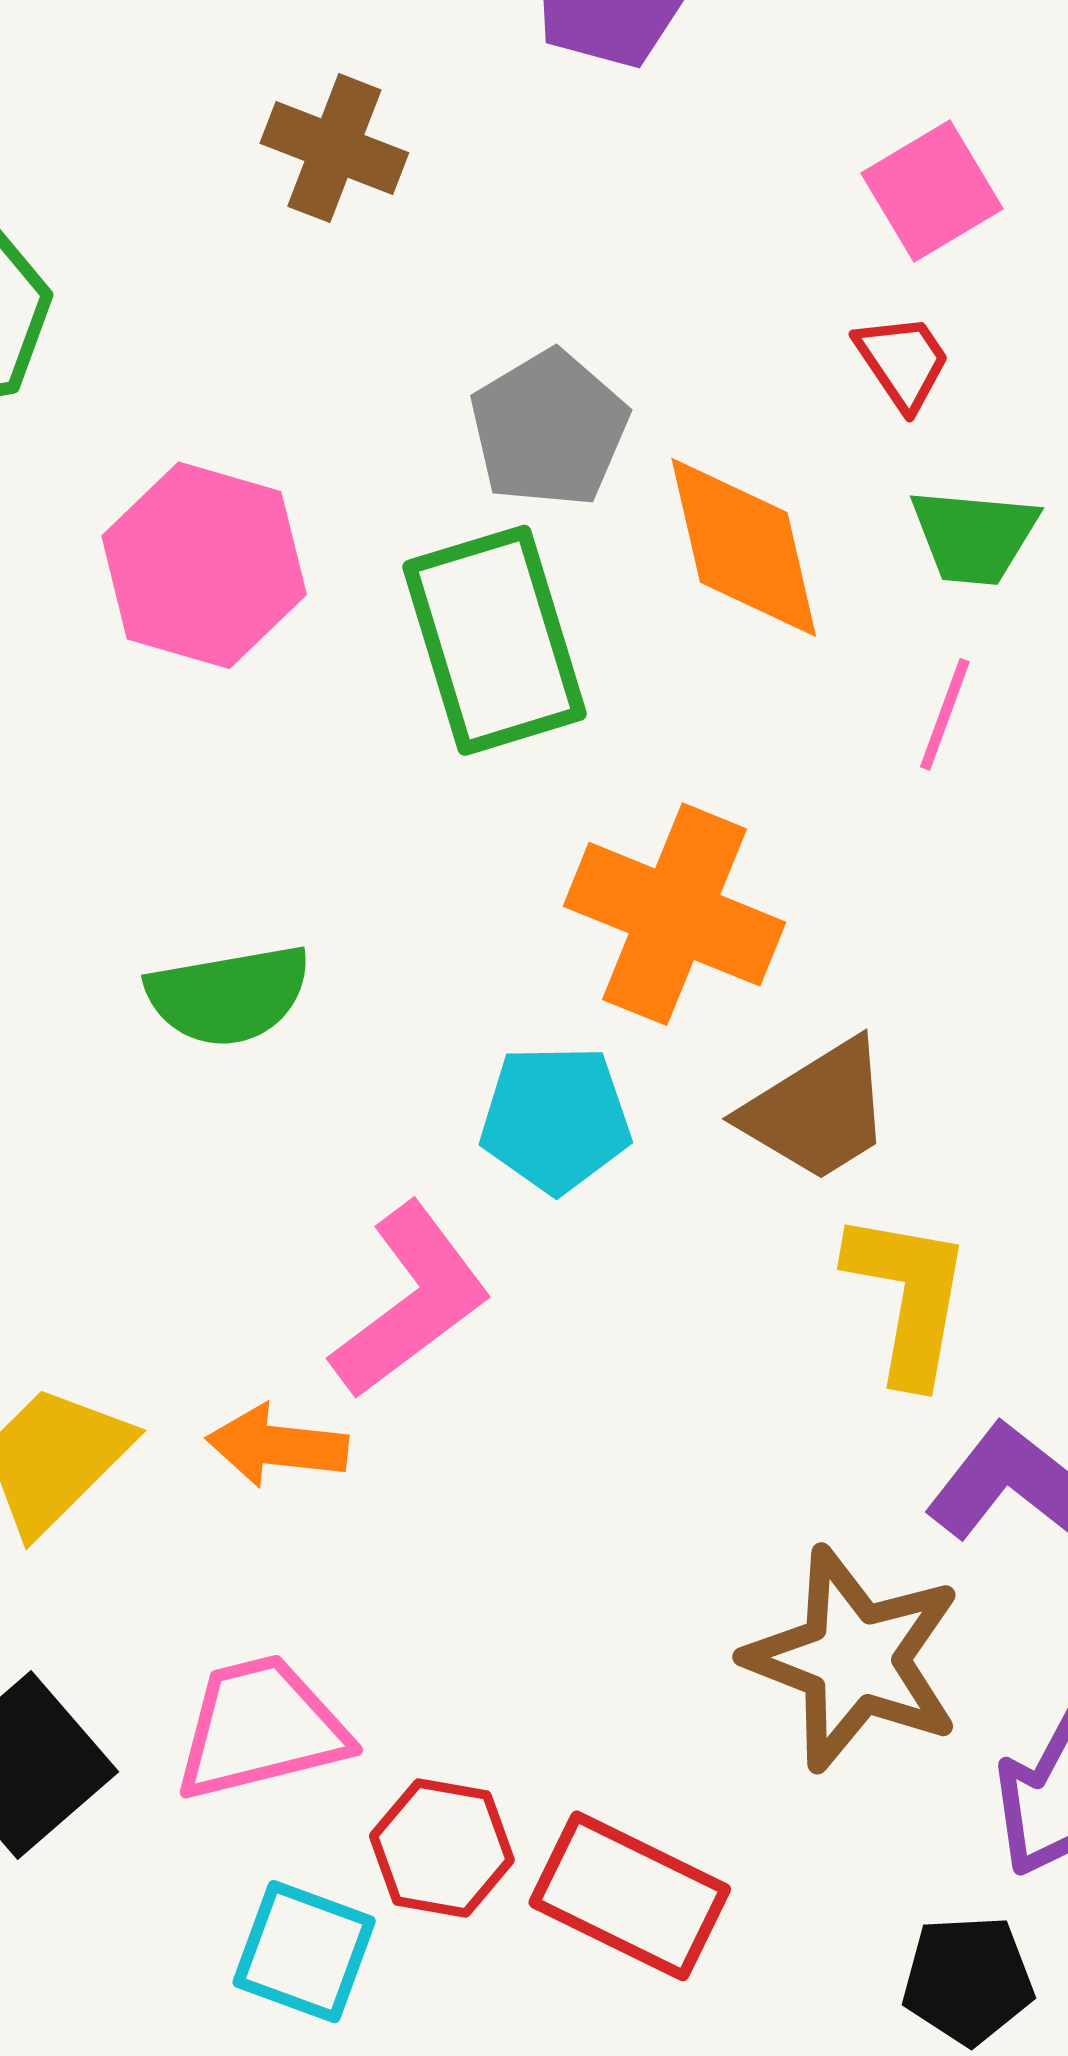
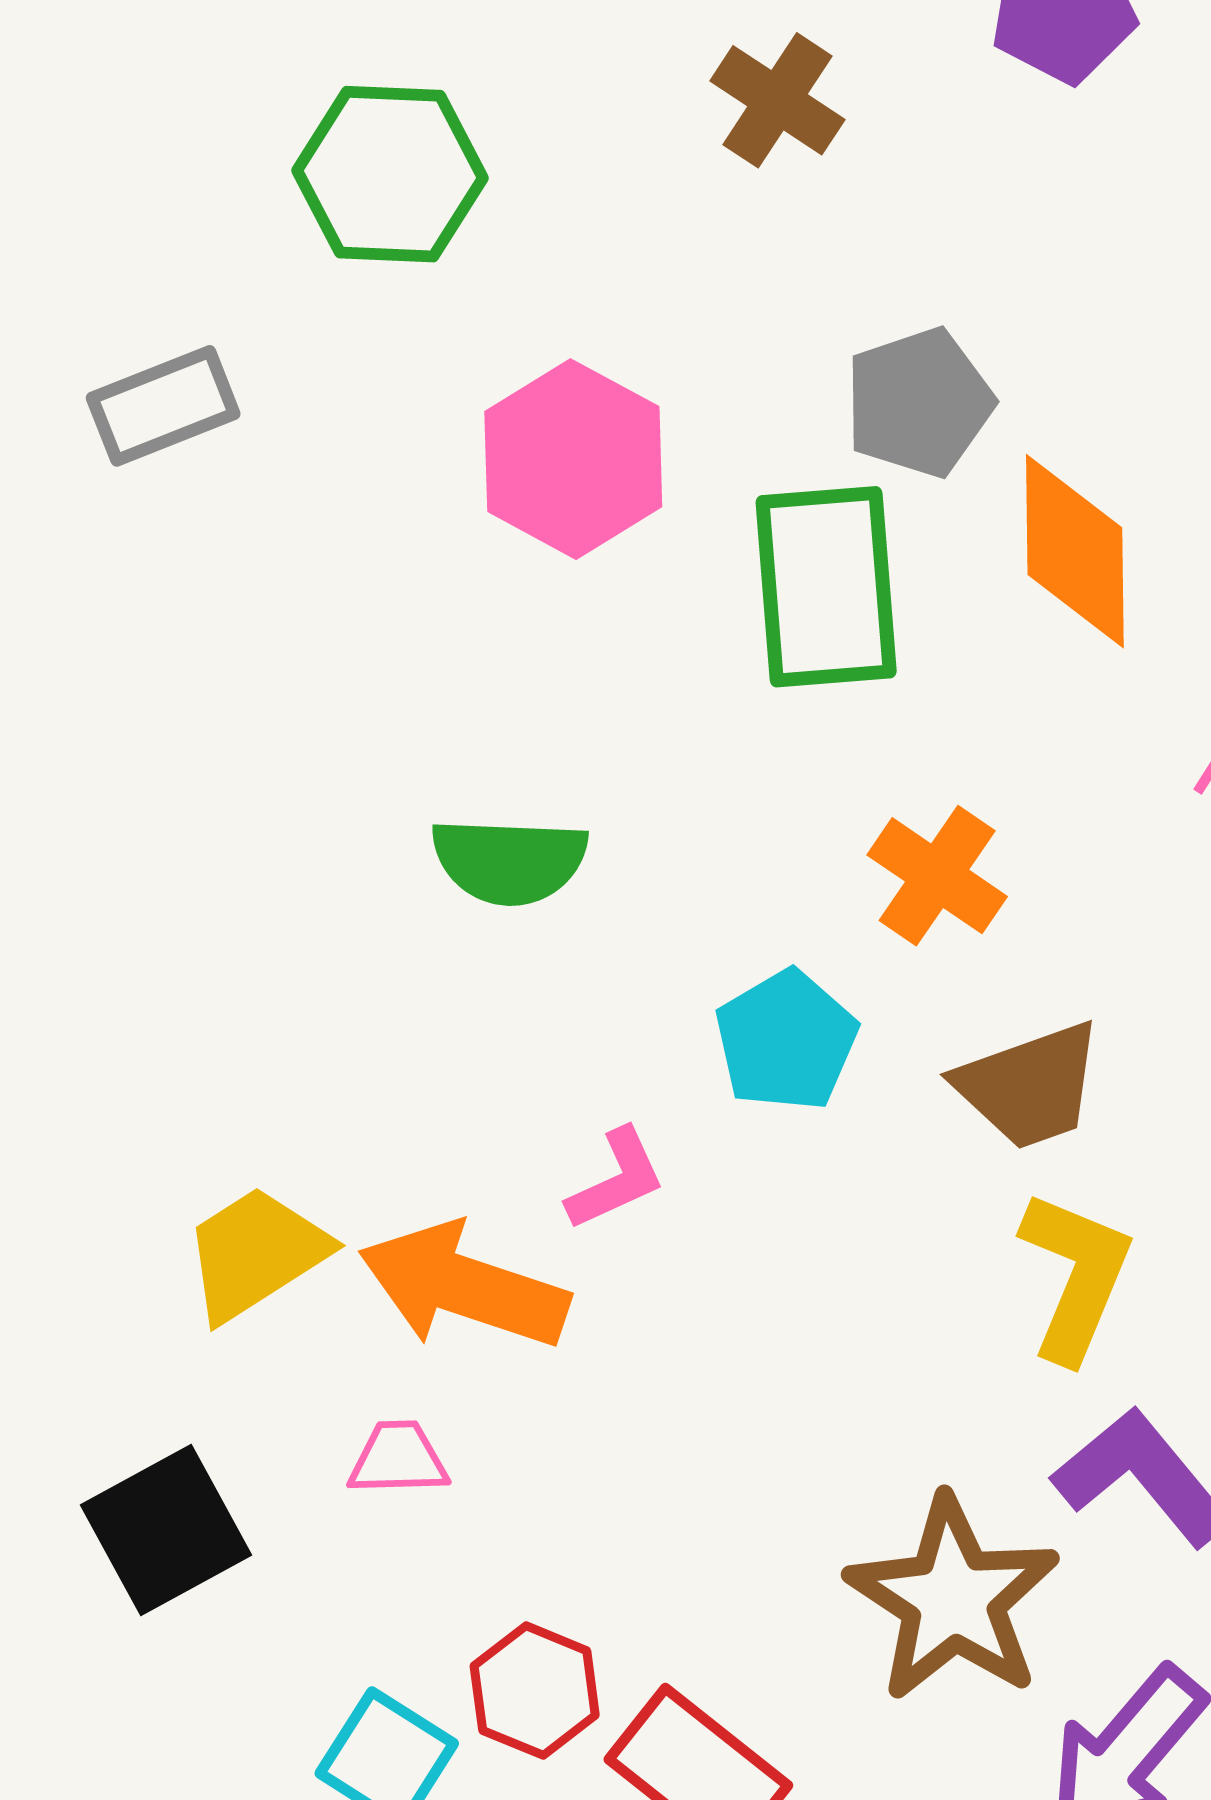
orange cross: (674, 914) -> (937, 876), size x0.7
cyan pentagon: (555, 1119) -> (786, 1040), turned 30
pink L-shape: (411, 1301) -> (616, 1180), size x0.6
orange arrow: (277, 1446) -> (464, 1286), size x1.6
pink trapezoid: (261, 1728) -> (398, 1459), moved, size x0.6

